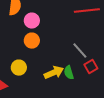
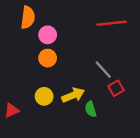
yellow circle: (19, 68) -> (44, 96), moved
green semicircle: (69, 73) -> (91, 109), moved

